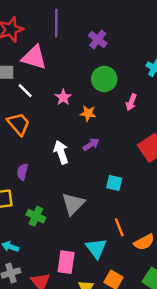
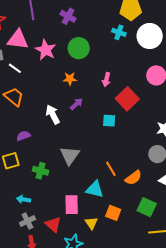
pink star: (63, 97) -> (46, 50), moved, size x1.5
pink arrow: (131, 102) -> (106, 80), moved
purple semicircle: (22, 172) -> (23, 136), turned 64
cyan square: (114, 183) -> (109, 121), moved
cyan triangle: (96, 248) -> (95, 189), turned -30

